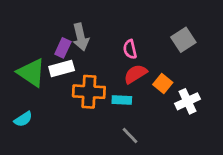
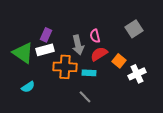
gray arrow: (81, 37) -> (78, 45), moved
cyan semicircle: (23, 119) -> (28, 87), moved
gray line: (130, 136) -> (85, 97), moved

